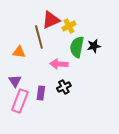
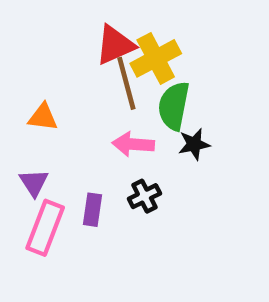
yellow cross: (69, 26) -> (156, 58), size x1.5
brown line: (39, 37) -> (126, 83), moved
black star: (94, 46) -> (194, 144), moved

